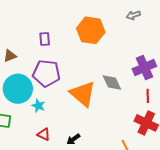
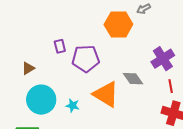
orange hexagon: (91, 30) -> (118, 24), moved
purple pentagon: (46, 73) -> (86, 59), moved
cyan star: (38, 106) -> (73, 106), moved

